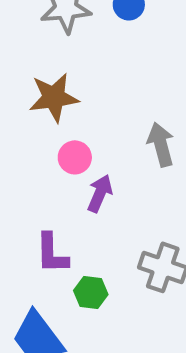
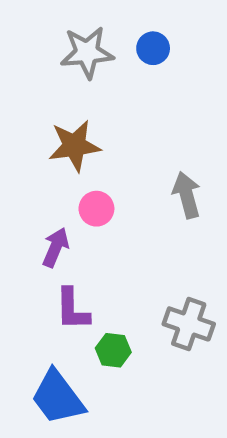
purple arrow: (100, 193) -> (56, 247), moved

